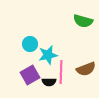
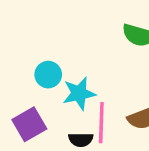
purple square: (30, 75) -> (29, 124), moved

